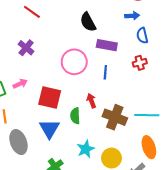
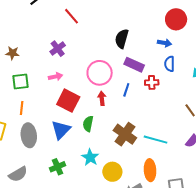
black semicircle: (88, 22) -> (122, 39), turned 30
red cross: (140, 63) -> (152, 82), moved
pink arrow: (20, 84) -> (56, 77), moved
red arrow: (91, 101) -> (102, 98), moved
cyan star: (86, 149) -> (90, 157), turned -30

